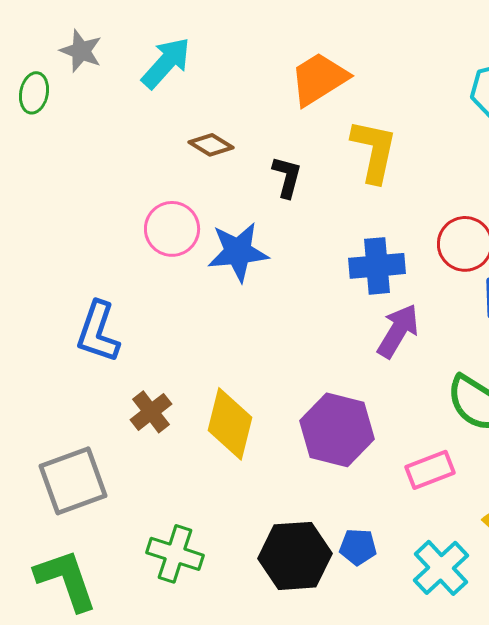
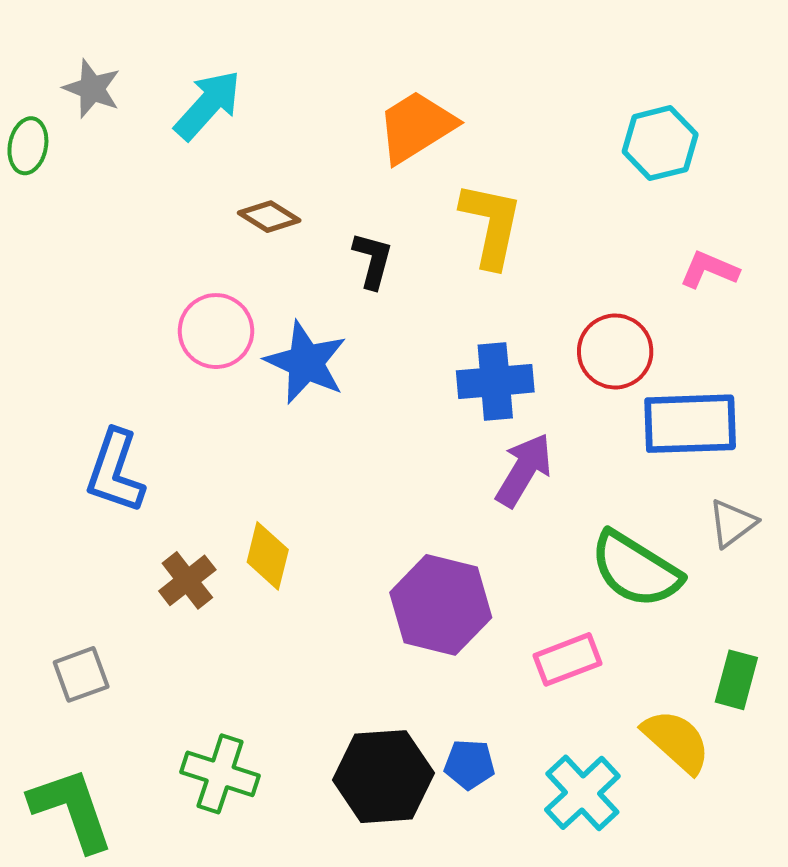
blue star: (238, 252) -> (306, 362), turned 30
yellow diamond: (230, 424) -> (268, 556), moved, size x0.7
gray square: (73, 481) -> (81, 674), size x0.6

